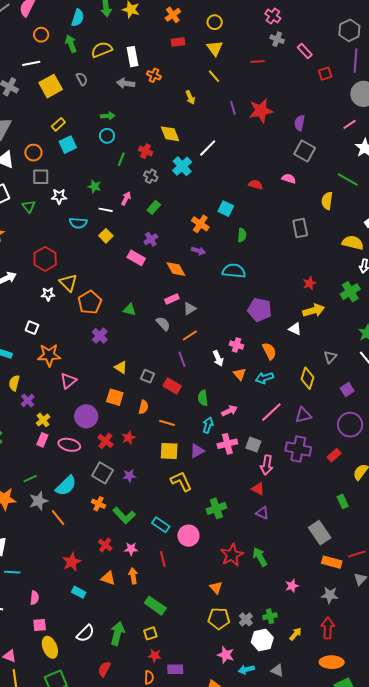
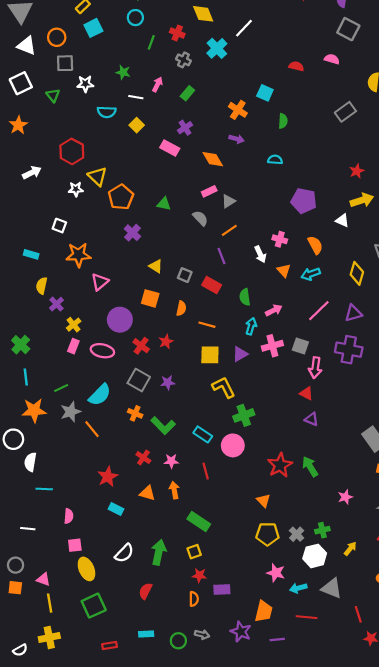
gray rectangle: (300, 228) -> (345, 112), turned 66
cyan semicircle: (234, 271) -> (275, 160), size x0.6
green cross: (216, 508) -> (244, 415), moved
gray triangle: (277, 670) -> (332, 588), size x1.5

